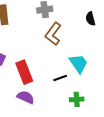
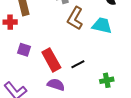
cyan trapezoid: (78, 63) -> (102, 25), moved, turned -35
black line: (60, 78) -> (78, 64), moved

